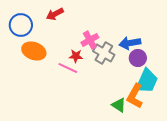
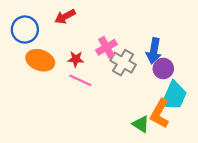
blue arrow: (130, 43) -> (154, 51), turned -70
red star: (76, 56) -> (76, 59), moved

